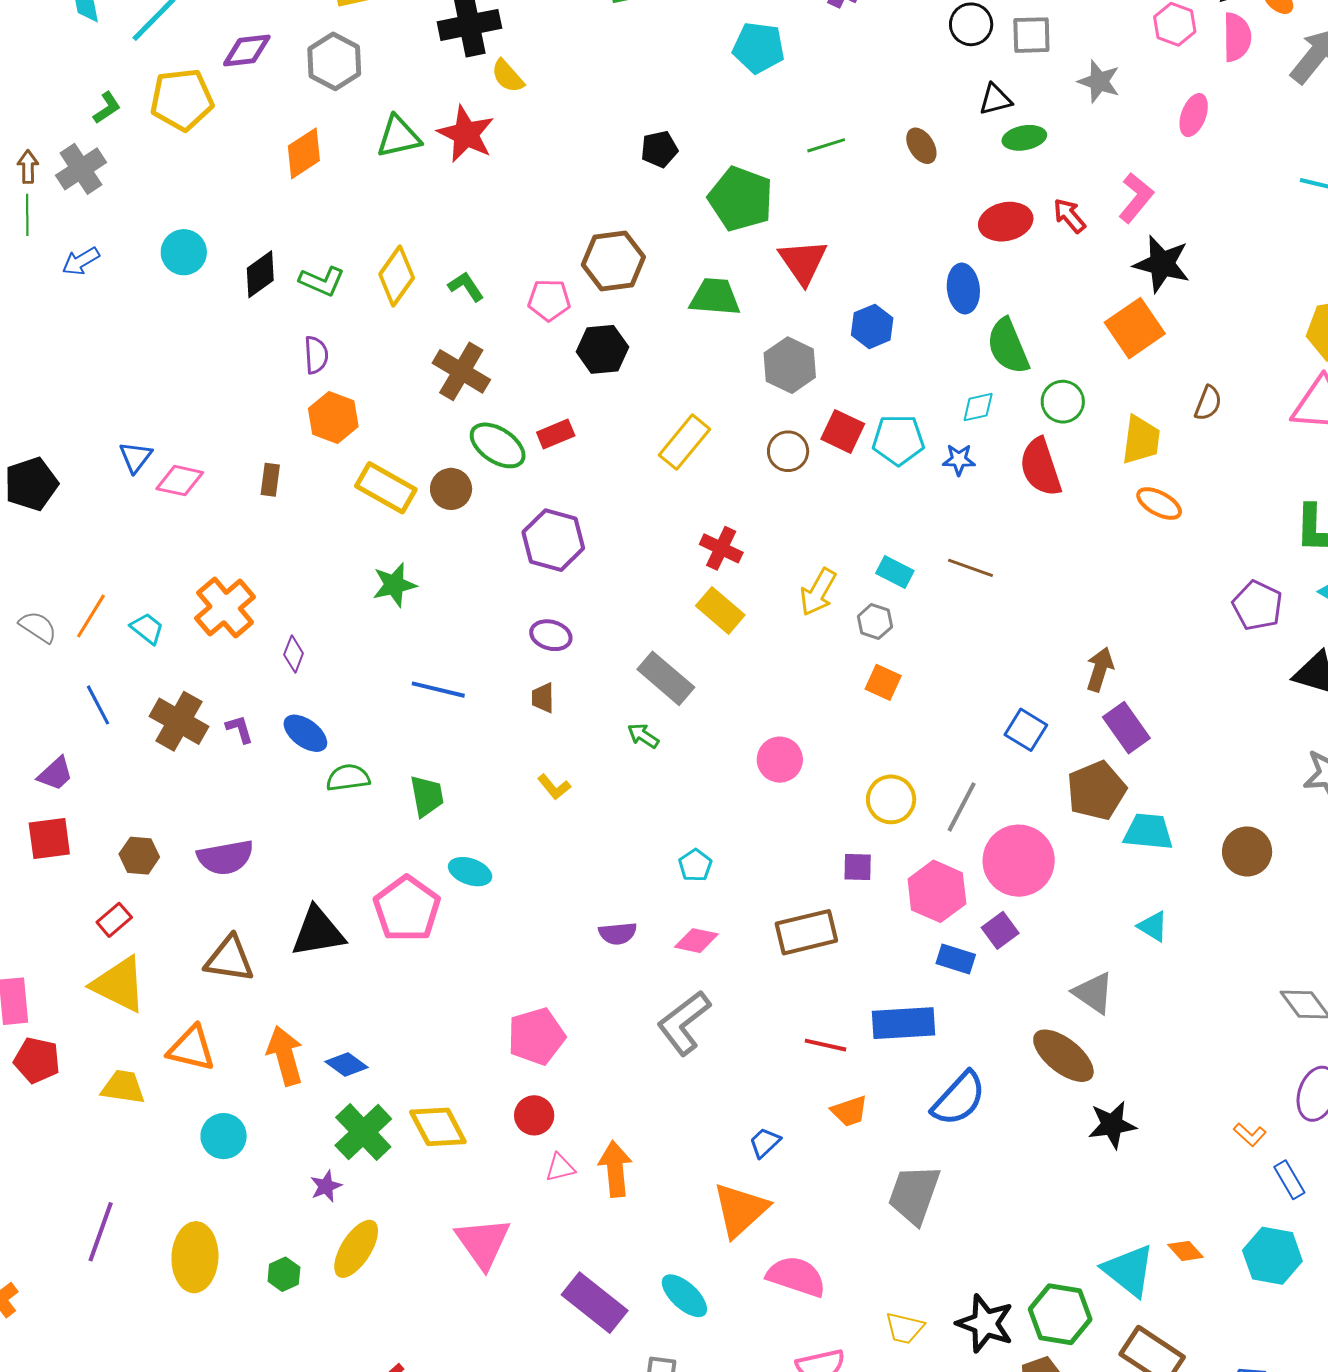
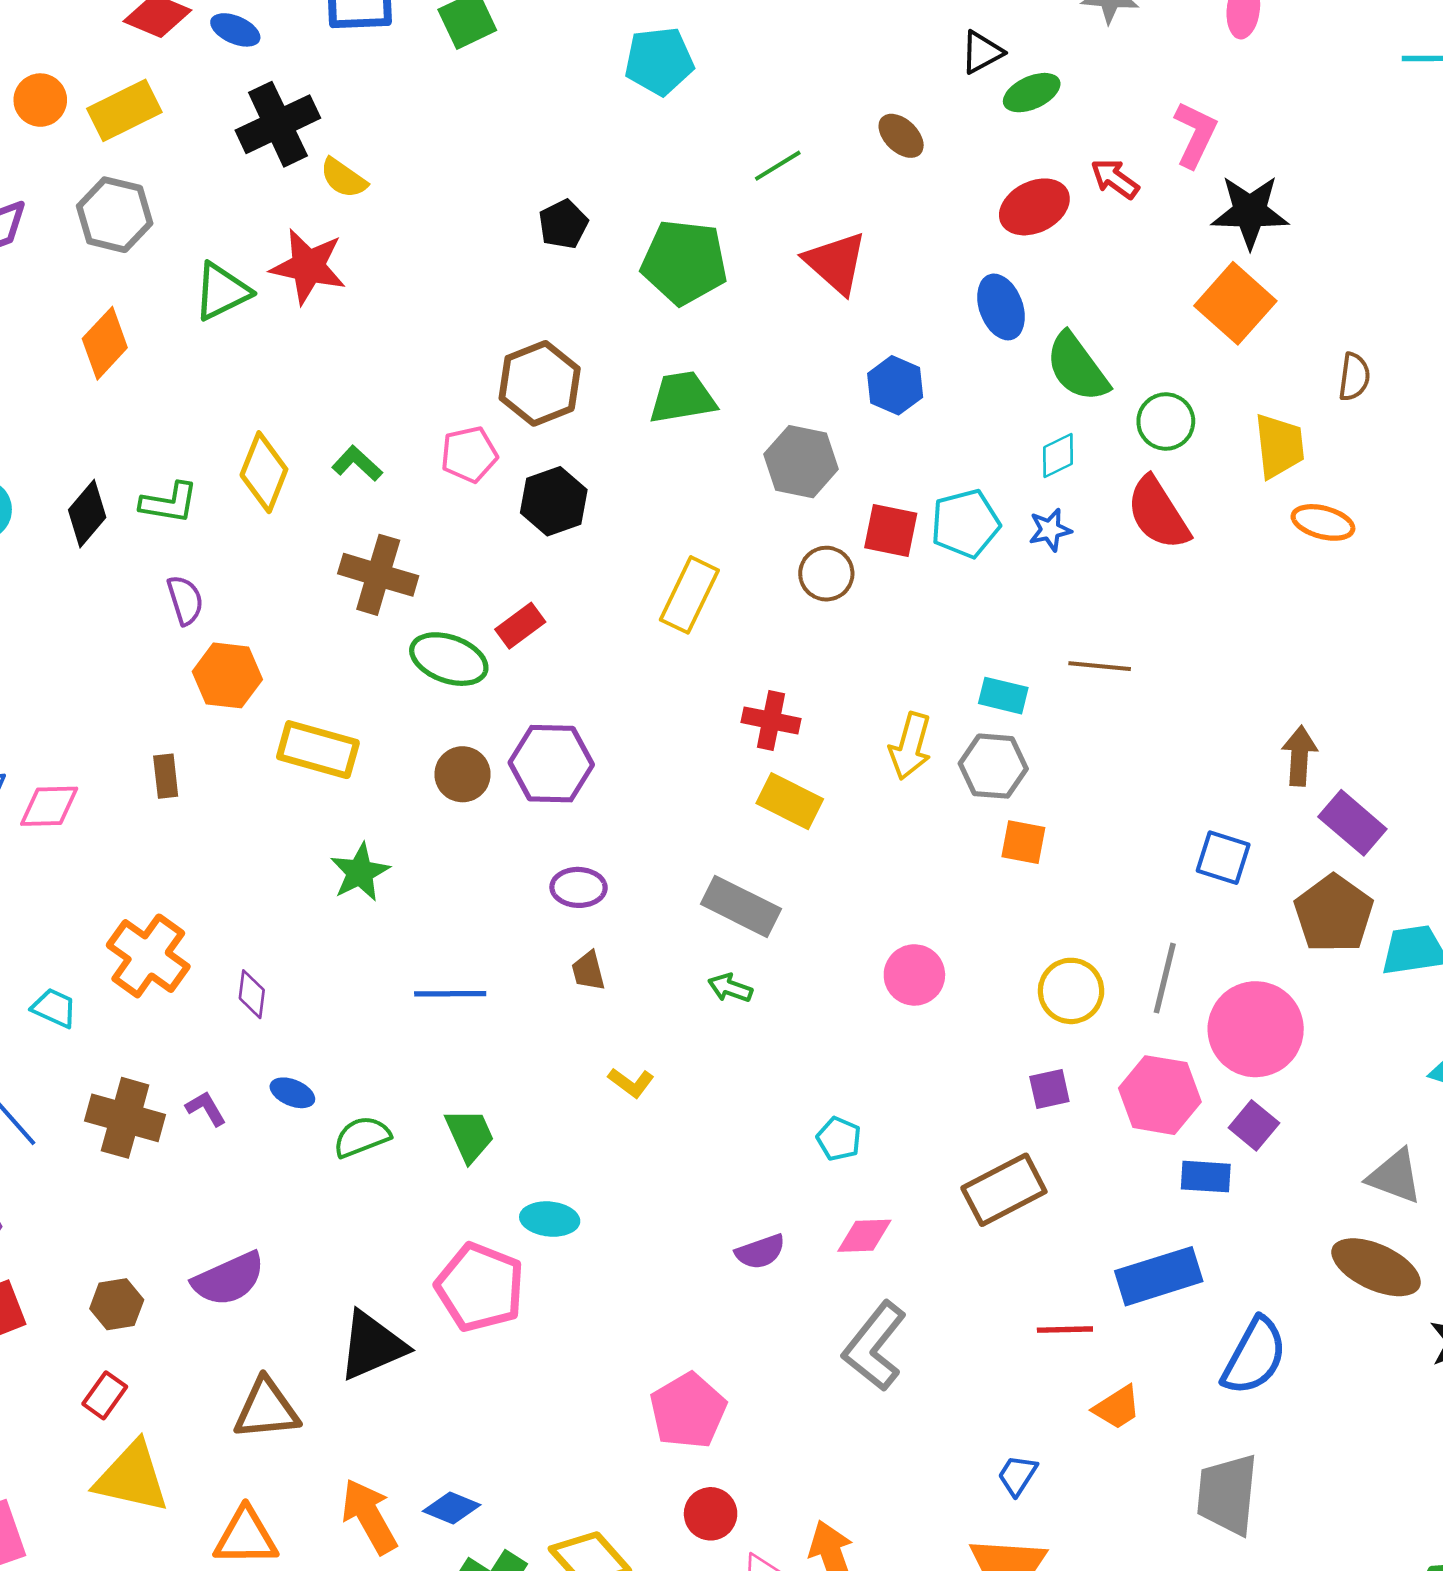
red triangle: (803, 262) -> (836, 263), moved
brown circle: (451, 489) -> (463, 774), moved
gray hexagon: (875, 622) -> (993, 766), size x1.4
blue ellipse: (305, 733) -> (292, 1093), size x0.7

